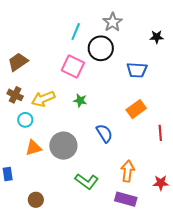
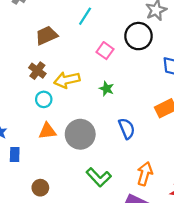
cyan line: (76, 31) -> (85, 16), moved
pink square: (73, 66) -> (105, 51), size x0.7

